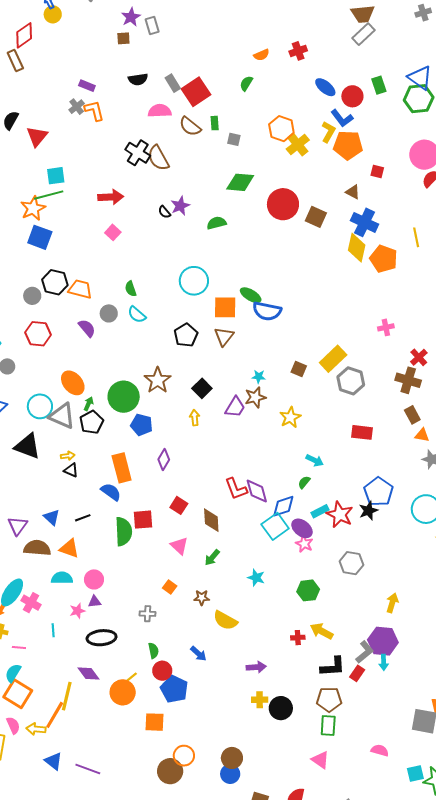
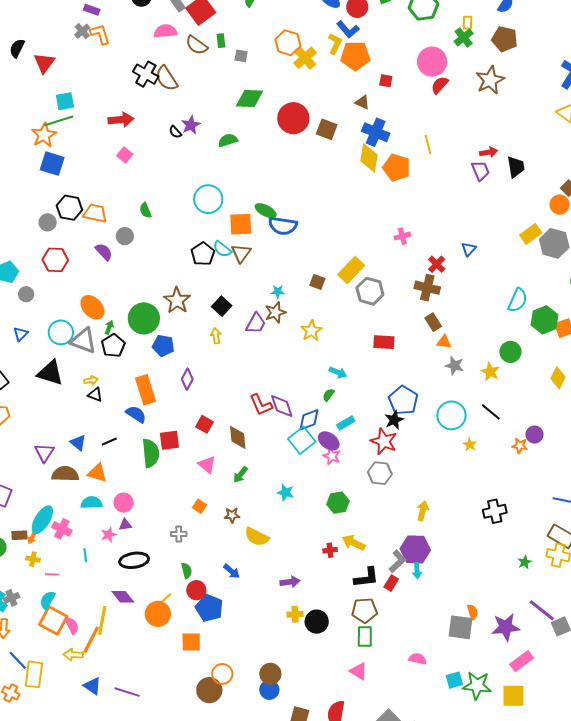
cyan semicircle: (137, 315) -> (222, 249), moved
red star: (340, 514) -> (384, 441), moved
pink semicircle: (13, 725) -> (72, 626), moved

